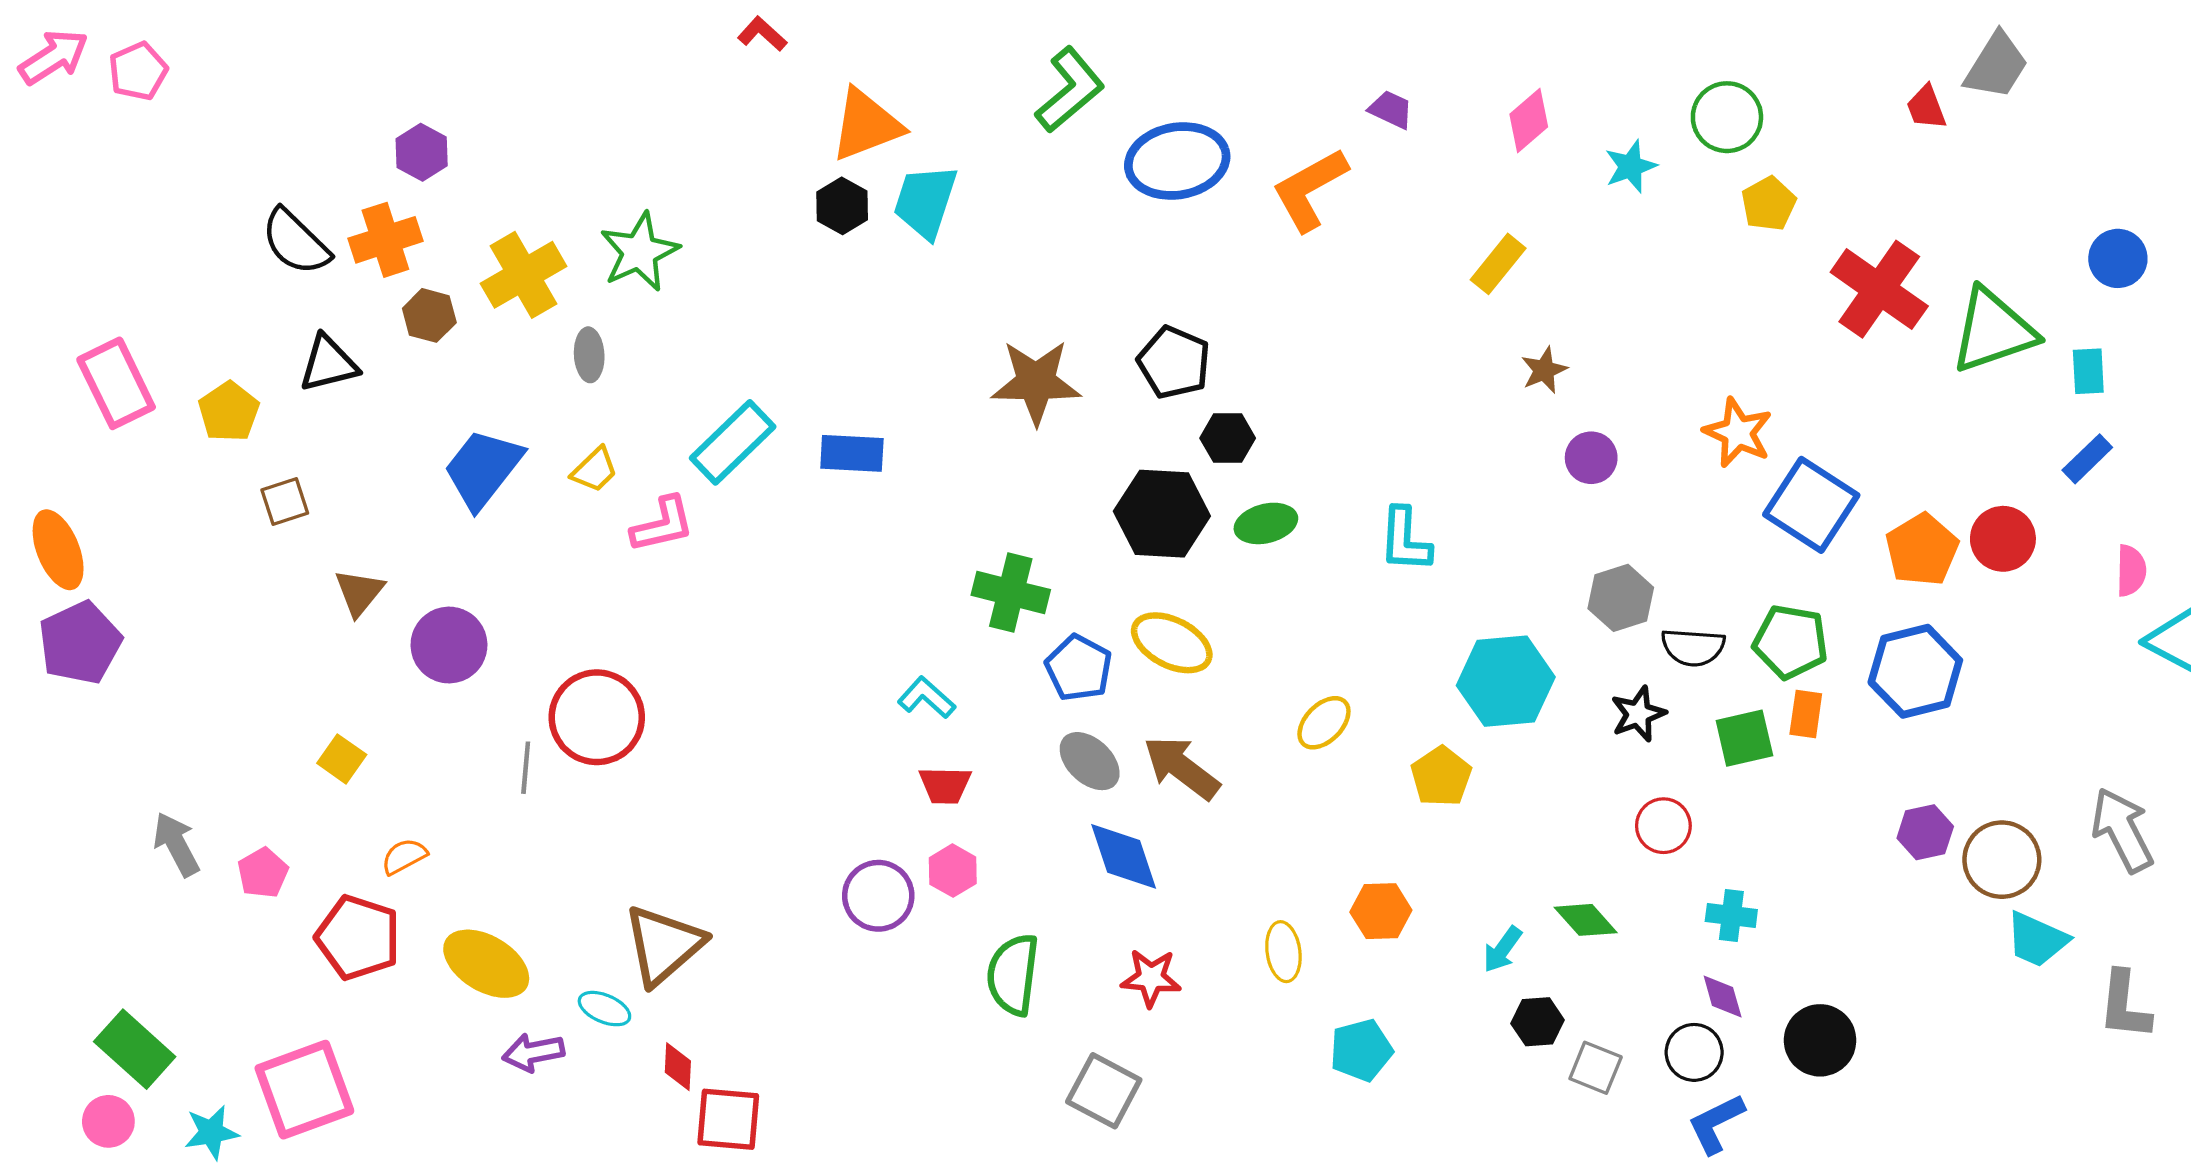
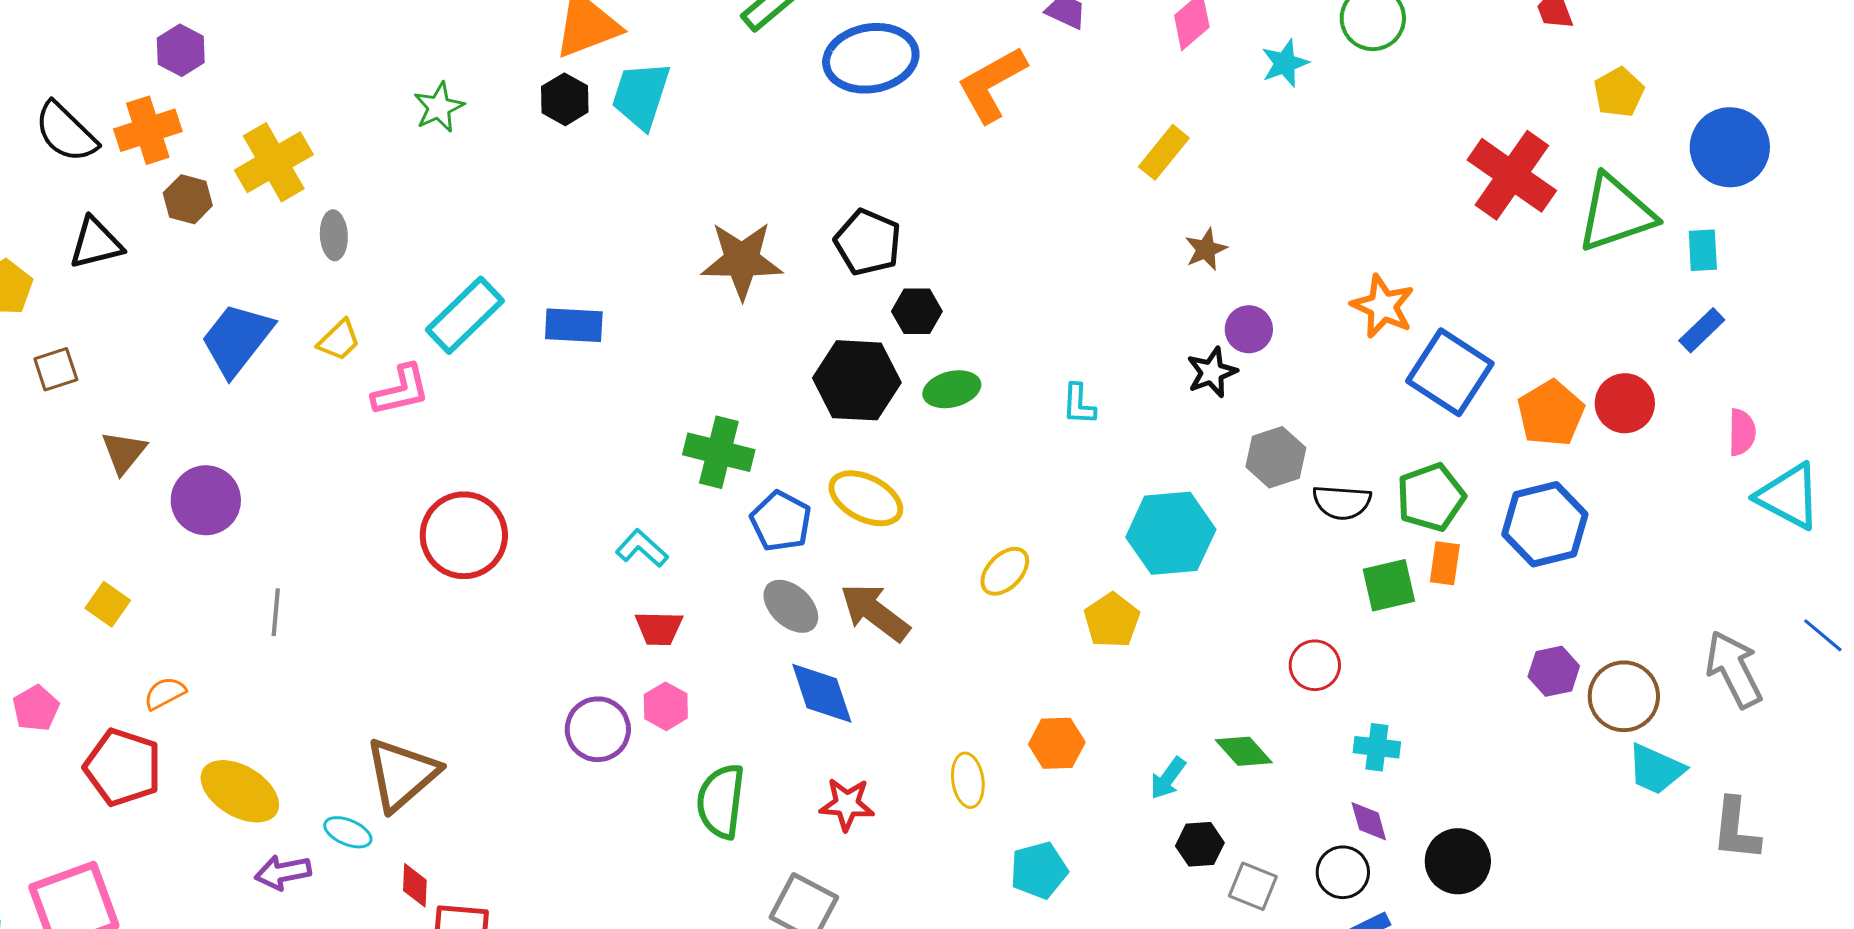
yellow pentagon: (1769, 204) -> (1619, 92), moved
green star: (640, 252) -> (439, 107), moved, size x0.7
blue circle: (2118, 258) -> (1730, 147), size x1.5
cyan L-shape: (1405, 540) -> (1079, 404), size x0.7
green pentagon: (1790, 642) -> (1431, 497), turned -30
black star: (1638, 714) -> (1212, 372), moved
red circle: (597, 717) -> (464, 535), moved

